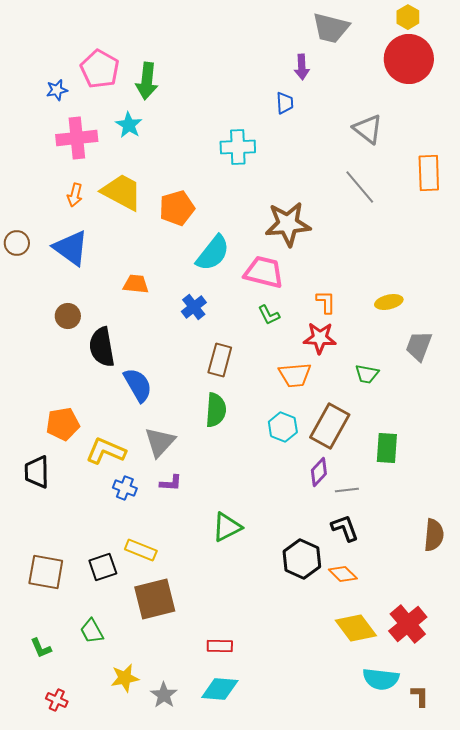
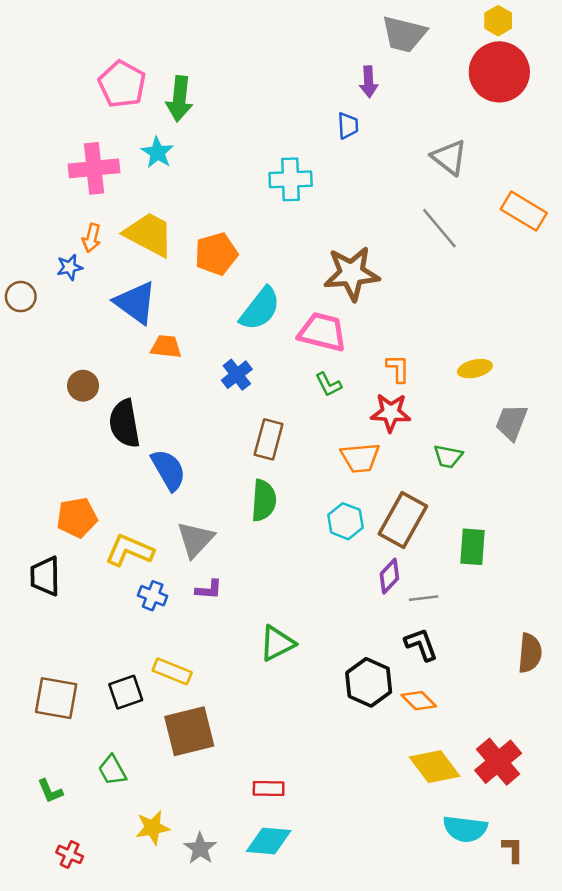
blue star: (57, 90) -> (70, 267), moved
orange rectangle: (429, 173) -> (524, 211), turned -57
blue triangle: (71, 248) -> (136, 303), moved

